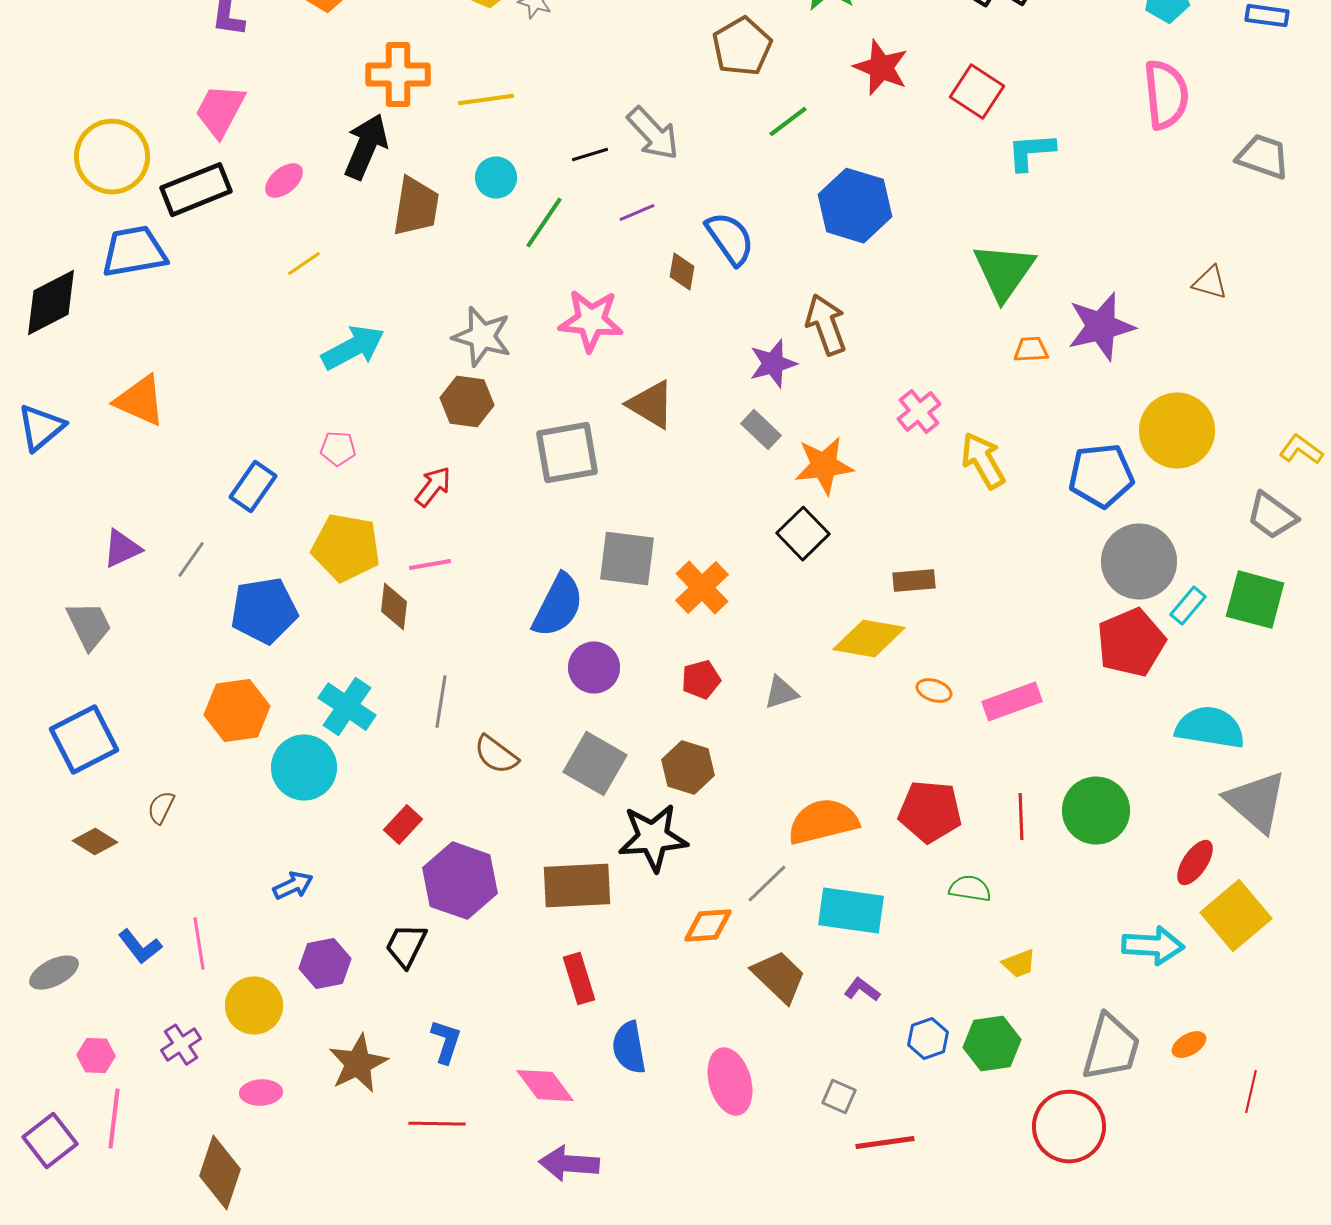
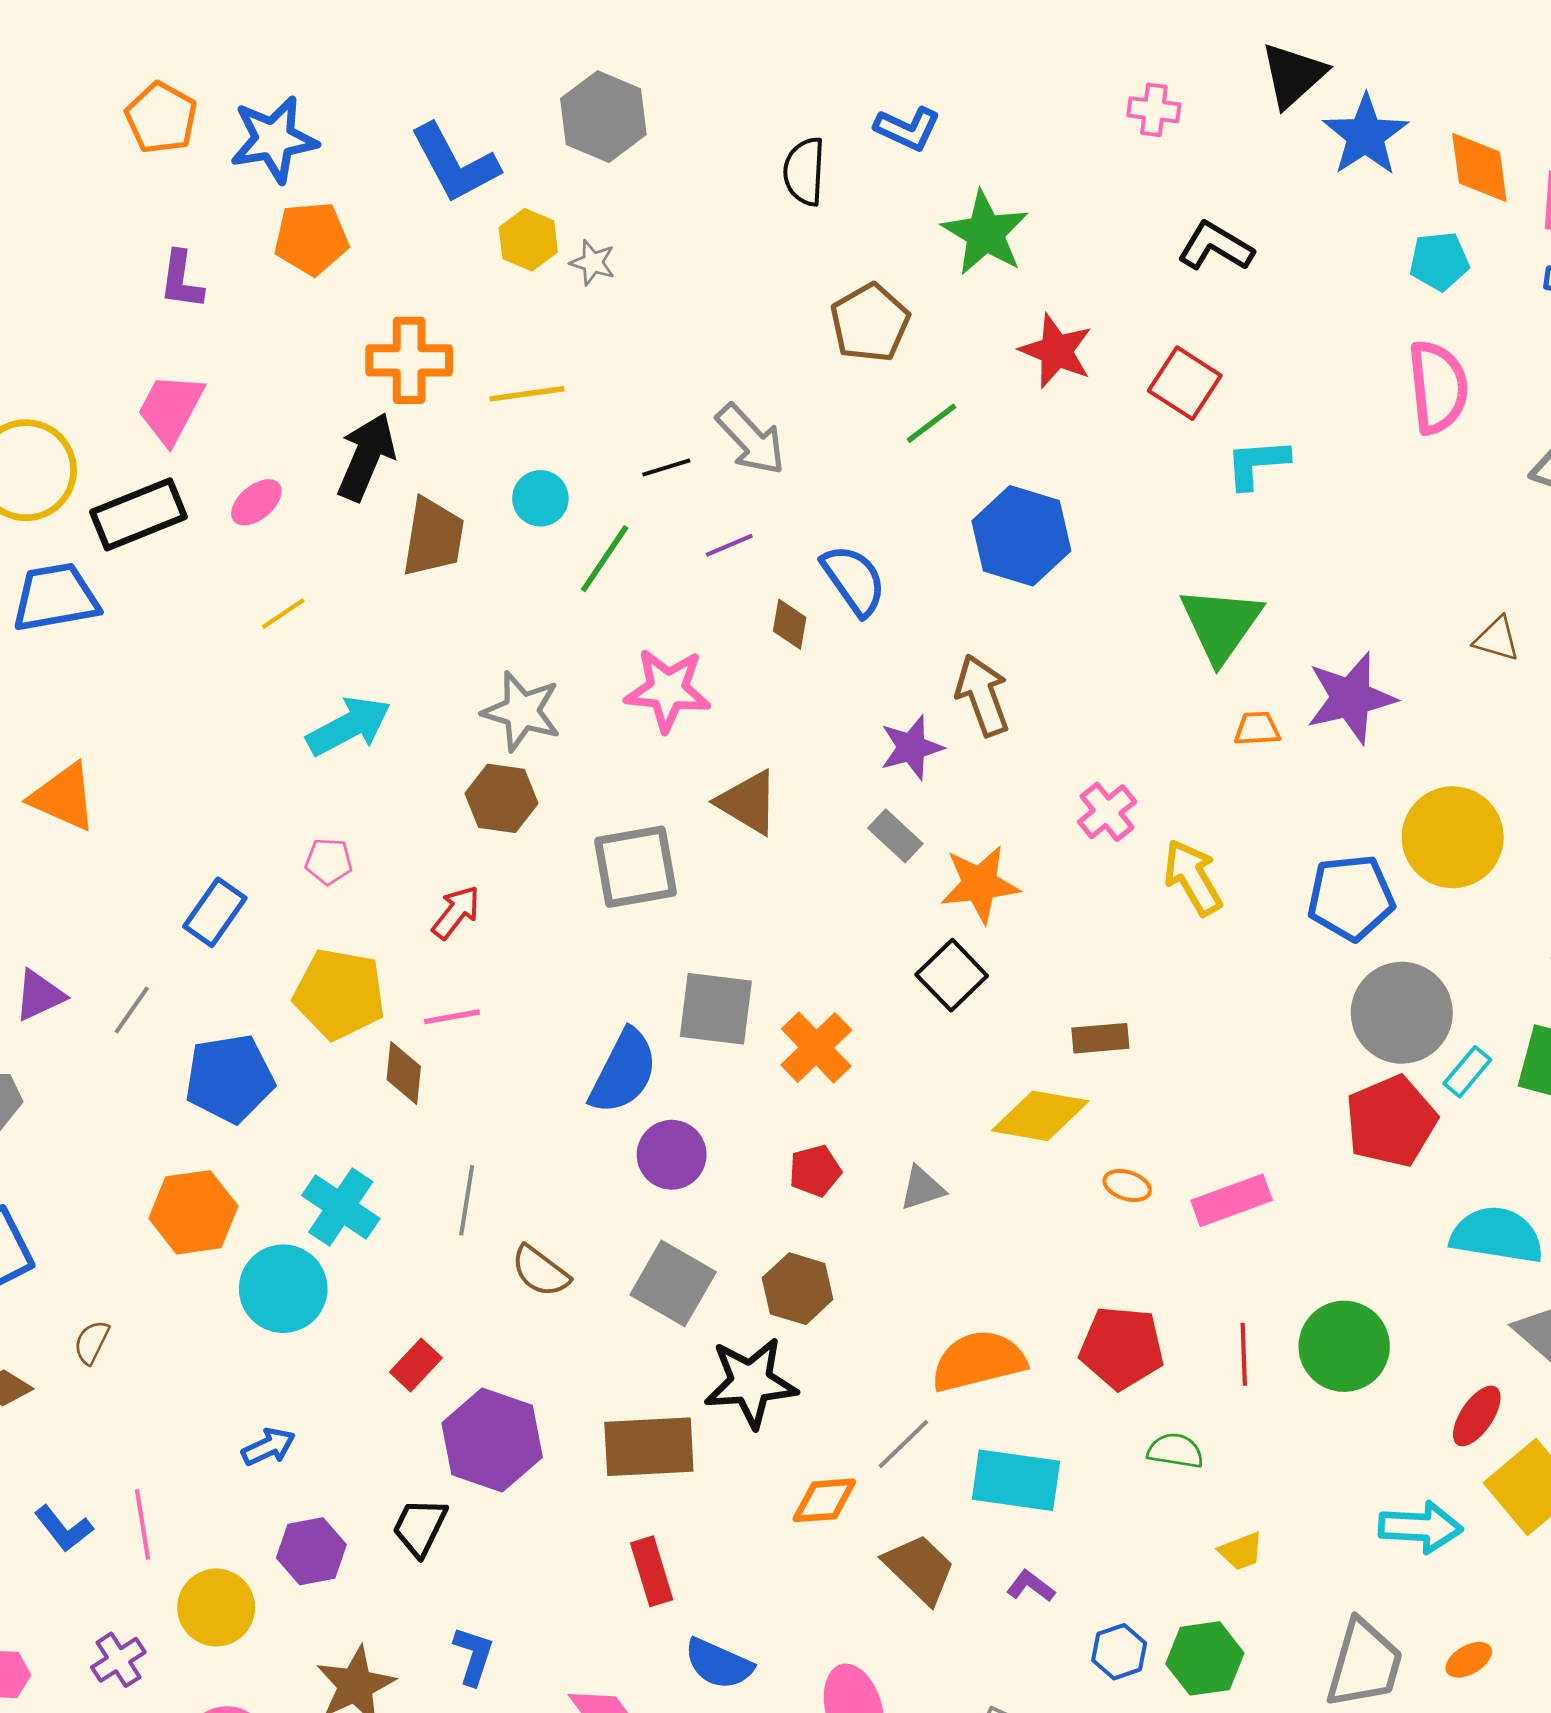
blue semicircle: (629, 1048) -> (719, 1664), turned -56

